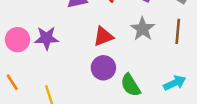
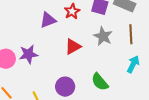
purple circle: (103, 68) -> (65, 87), moved
cyan arrow: (175, 83) -> (133, 64), moved, turned -30

